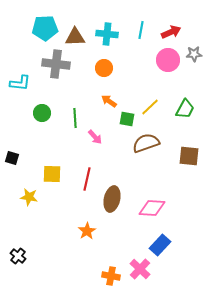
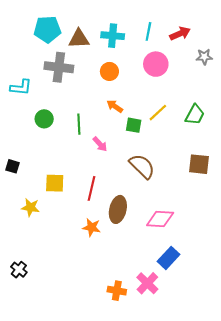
pink circle: (168, 60) -> (156, 64), moved
brown semicircle: (146, 143) -> (142, 166), moved, turned 64
orange star: (87, 231) -> (92, 227), moved, turned -30

